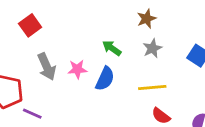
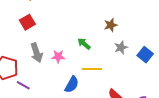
gray star: (152, 48) -> (121, 47), moved
blue semicircle: (105, 79) -> (72, 84), moved
yellow line: (152, 87) -> (92, 69), moved

